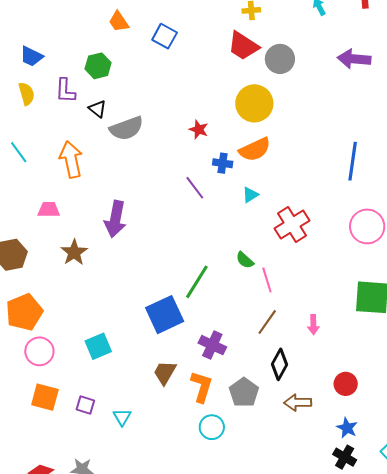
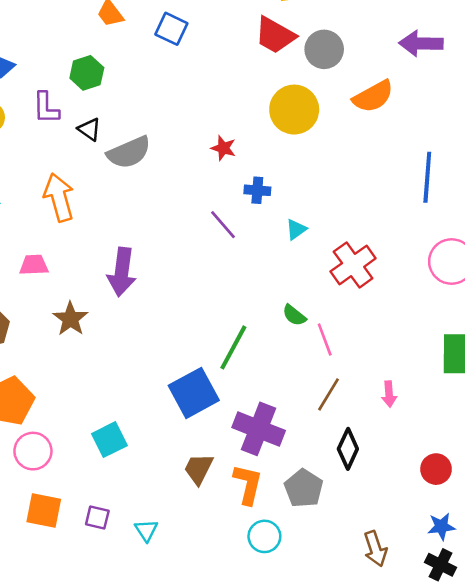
orange semicircle: (255, 149) -> (373, 96), moved
purple cross: (212, 345) -> (259, 429), size x1.4
brown arrow: (298, 402) -> (375, 549), moved, turned -104
blue star: (347, 428) -> (441, 526), turned -30

